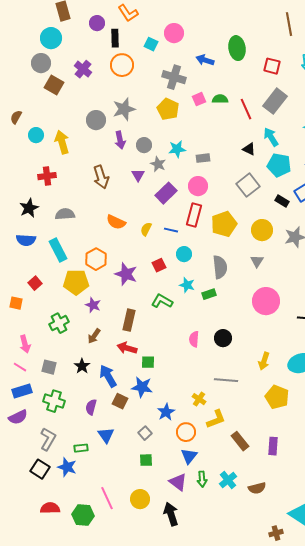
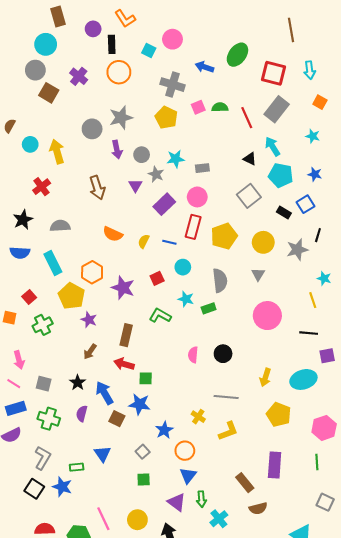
green ellipse: (237, 48) -> (237, 55), turned 45
red square: (272, 66) -> (274, 73), size x1.4
red cross: (47, 176) -> (42, 187), turned -30
yellow pentagon: (76, 282) -> (71, 296), turned 30
green cross: (59, 323) -> (43, 325), moved
purple semicircle: (91, 407) -> (82, 414), moved
yellow L-shape: (216, 419) -> (228, 431), moved
brown rectangle: (240, 441) -> (245, 483), moved
purple rectangle: (273, 446) -> (275, 465), size x1.4
cyan cross: (228, 480) -> (219, 519), moved

